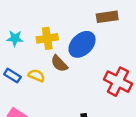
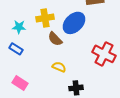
cyan star: (15, 38) -> (19, 27), moved
yellow semicircle: (36, 76) -> (59, 67), moved

